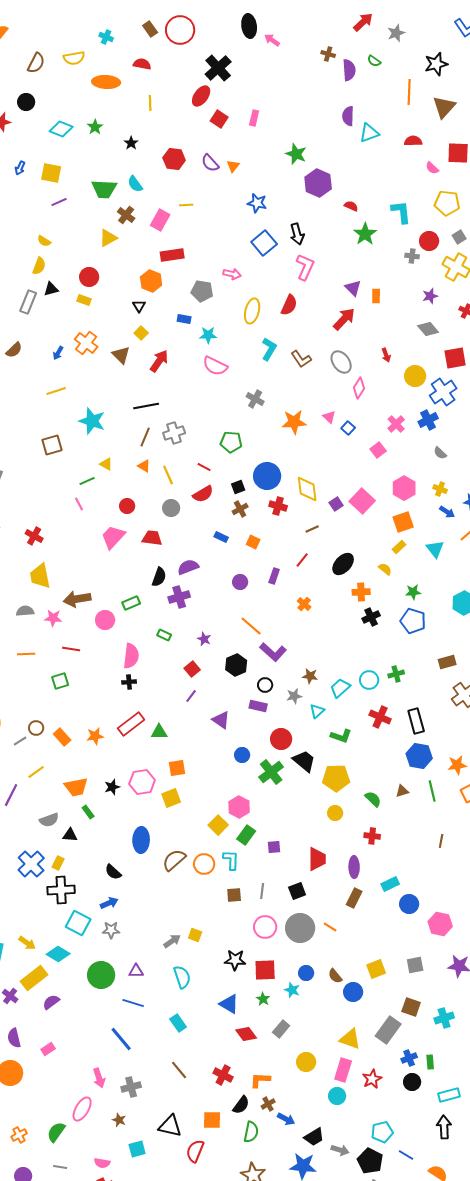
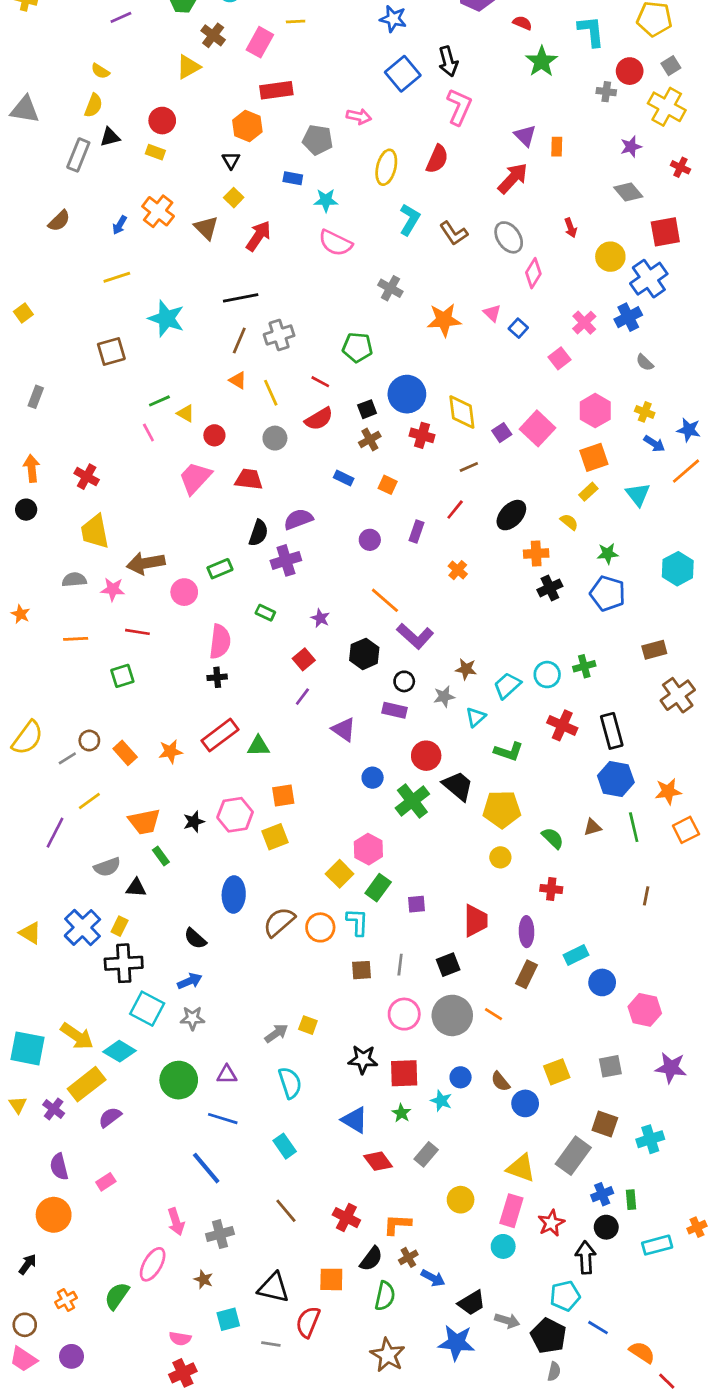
yellow triangle: (106, 464) -> (186, 413), moved
yellow arrow: (27, 943) -> (77, 1036), size x1.4
black arrow: (444, 1127) -> (586, 1257), moved
gray line: (60, 1167) -> (271, 1344), moved

